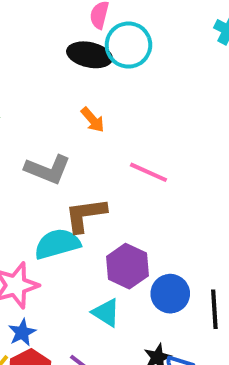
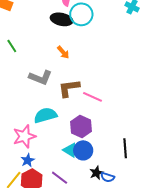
pink line: (149, 172) -> (93, 97), moved
brown L-shape: (85, 215) -> (69, 88), moved
blue circle: (170, 294) -> (83, 150), moved

